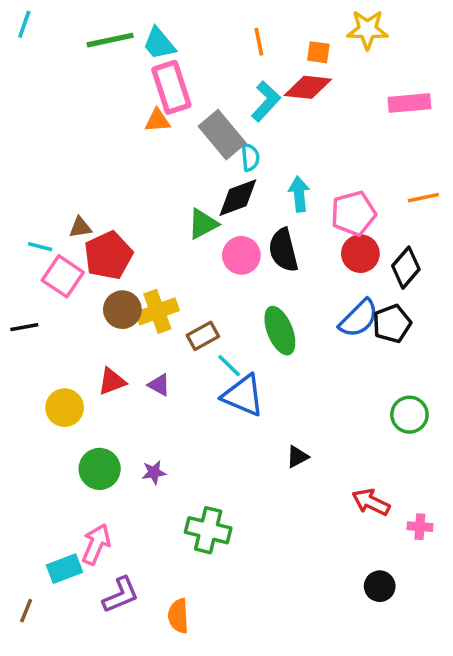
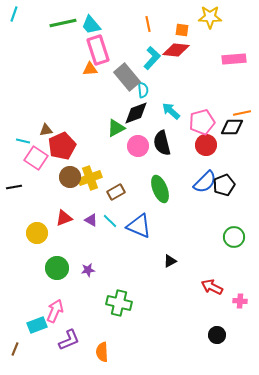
cyan arrow: (299, 194) -> (171, 111), turned -42
black diamond: (406, 268) -> (232, 127), moved, turned 50
cyan line: (229, 366) -> (110, 221), moved

